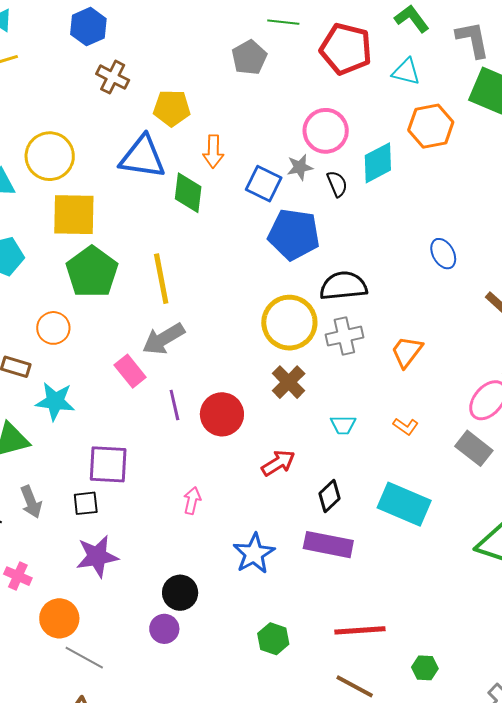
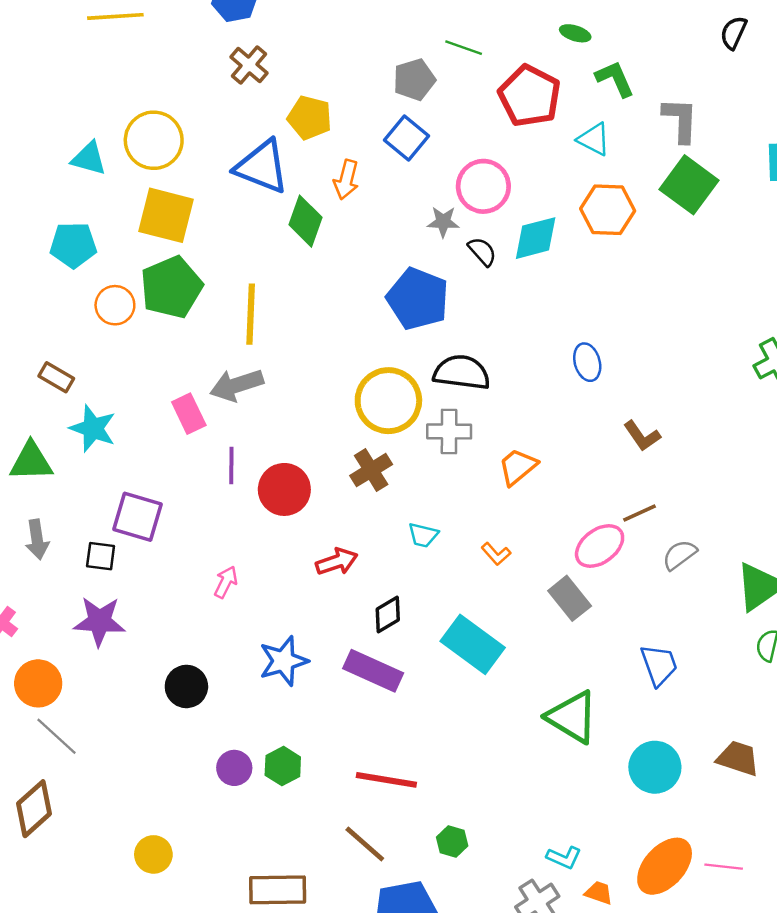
blue square: (264, 184) -> (407, 138), moved
black semicircle: (337, 184) -> (482, 251), turned -32
orange circle: (53, 328) -> (115, 305), moved
purple circle: (164, 629) -> (234, 768), moved

